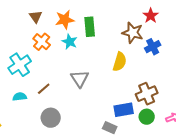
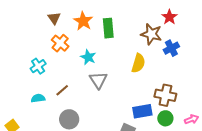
orange star: (65, 20) -> (83, 21), turned -30
cyan star: (70, 42) -> (88, 57), moved
cyan cross: (20, 65) -> (38, 66), size x0.7
brown cross: (147, 94) -> (165, 95), turned 35

